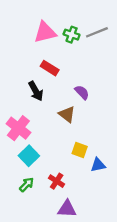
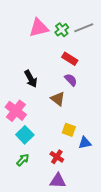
green cross: (72, 35) -> (62, 30), turned 32
red rectangle: (50, 68) -> (70, 59), moved
red cross: (57, 181) -> (57, 157), moved

